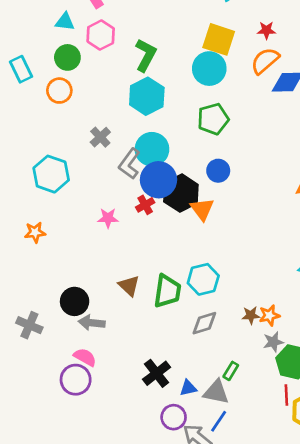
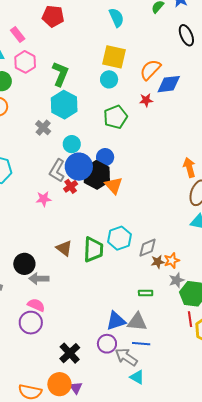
red star: (266, 30) -> (146, 100), moved
cyan circle: (209, 69) -> (109, 79), size x0.7
gray cross: (100, 137) -> (43, 128), moved
cyan circle: (152, 149) -> (72, 144), size x0.7
gray L-shape: (129, 164) -> (57, 171), moved
blue circle: (218, 171) -> (105, 157), moved
gray diamond: (204, 323) -> (147, 248), moved
green rectangle: (231, 371) -> (146, 293), moved, turned 64
black cross: (156, 373) -> (70, 353), moved
blue triangle: (188, 388) -> (116, 321), size x1.5
blue line: (219, 421) -> (141, 344), turned 66

